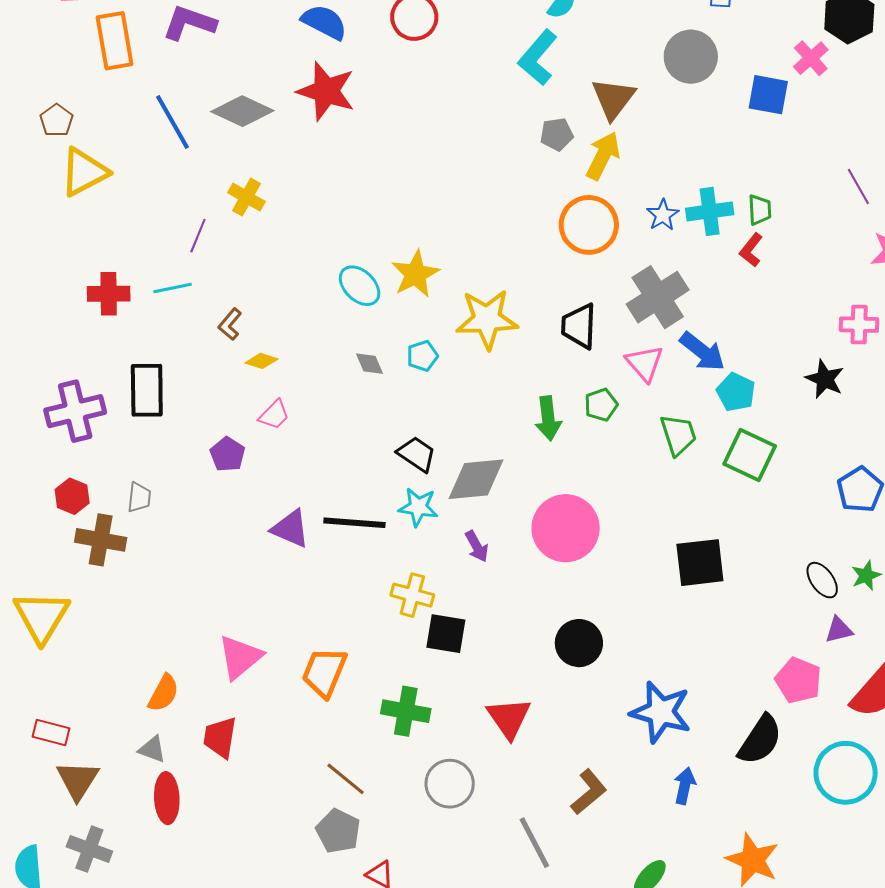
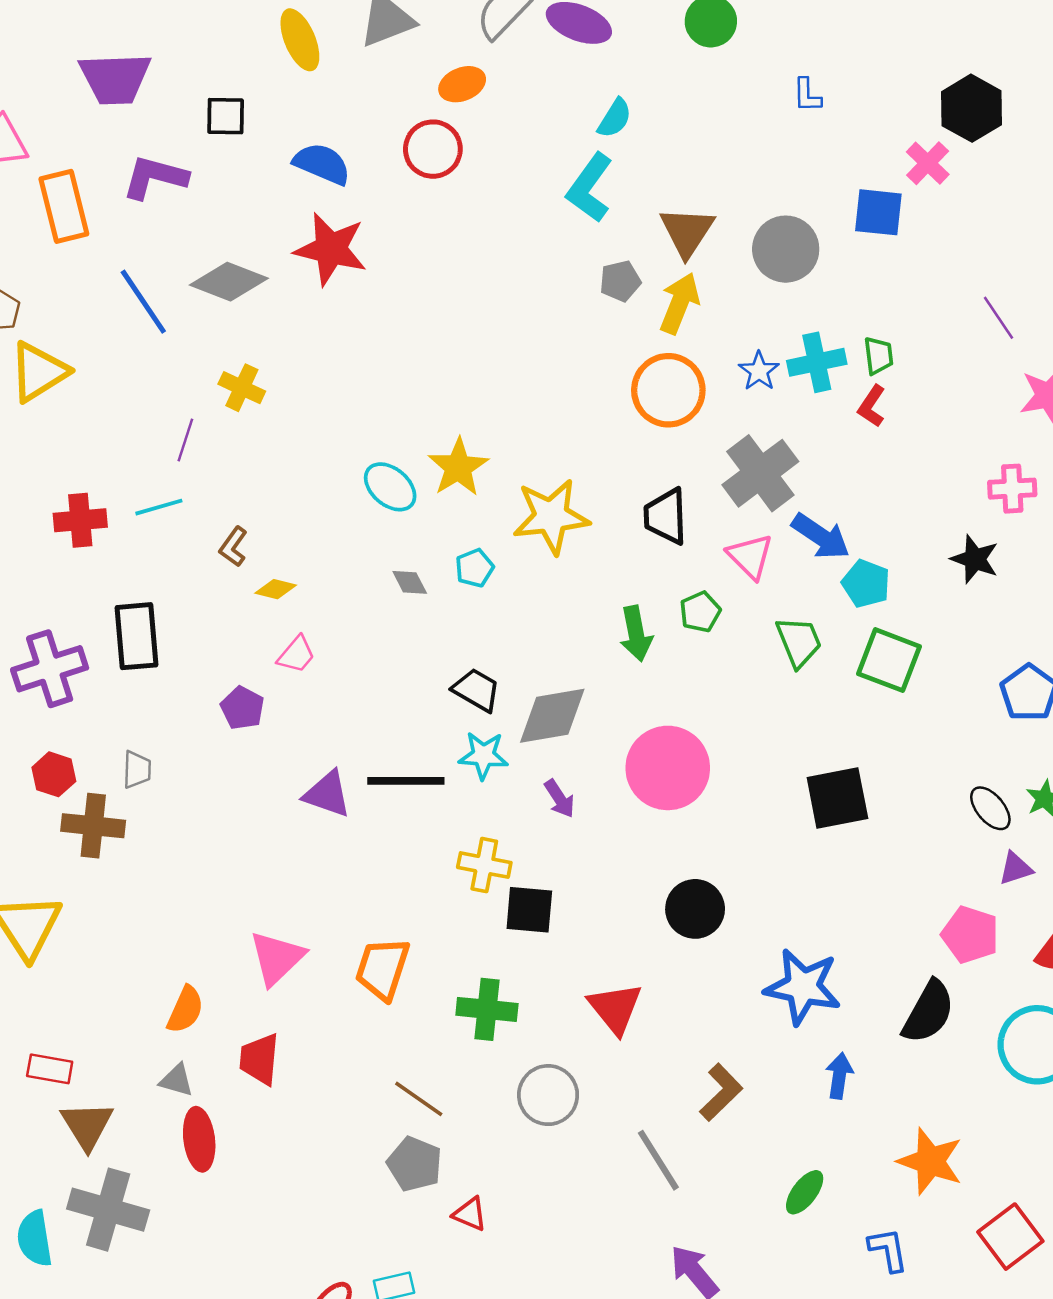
gray circle: (691, 57) -> (786, 249), moved
gray cross: (89, 849) -> (108, 1210), size x1.4

